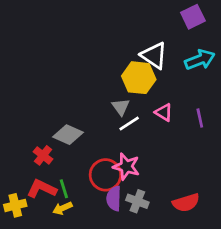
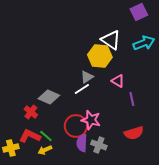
gray triangle: (121, 107) -> (87, 77), turned 32
purple line: (200, 118) -> (132, 99), moved
white line: (129, 124) -> (82, 89), moved
green line: (64, 189) -> (46, 136), turned -32
red semicircle: (186, 203) -> (134, 133), moved

